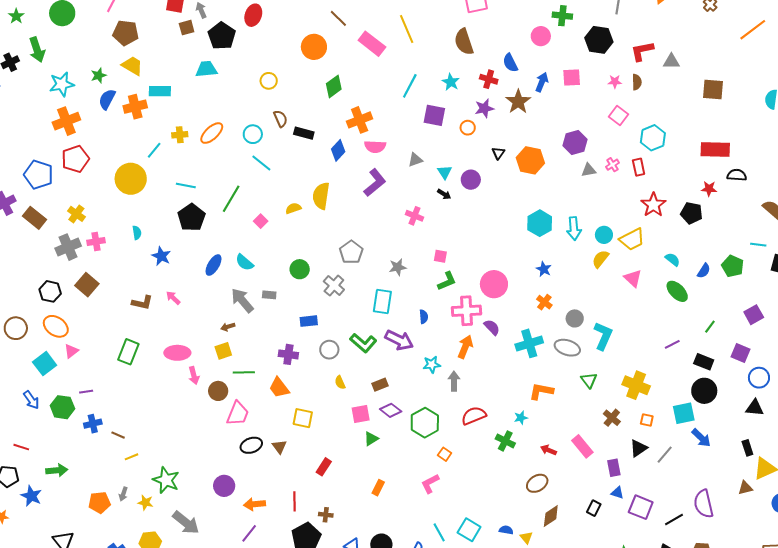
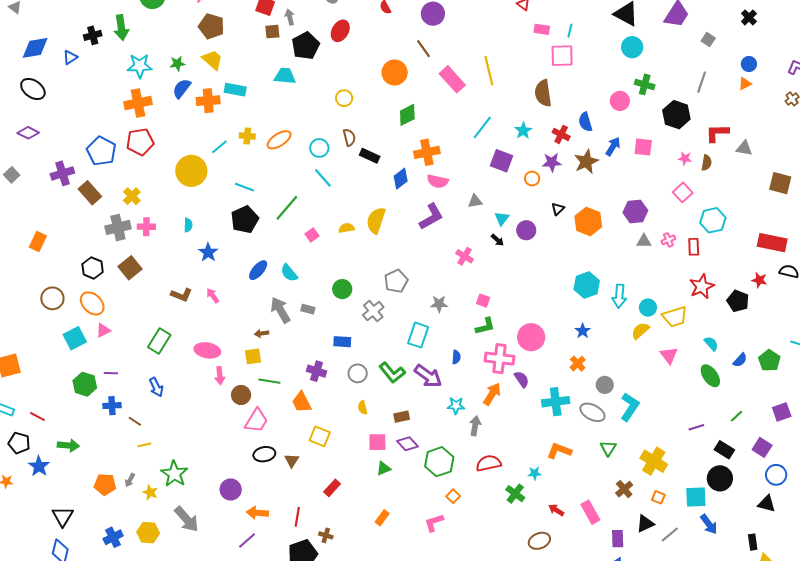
blue arrow: (31, 400) -> (156, 387), moved

